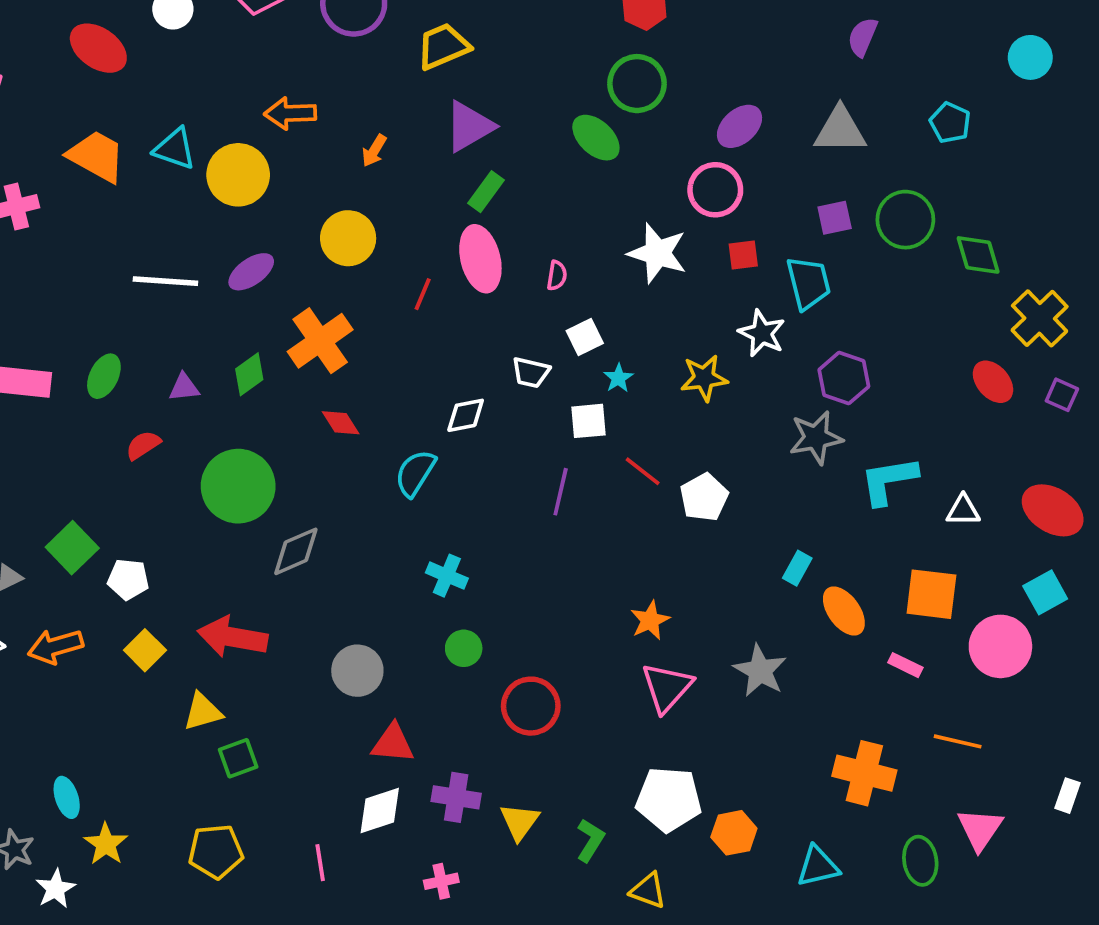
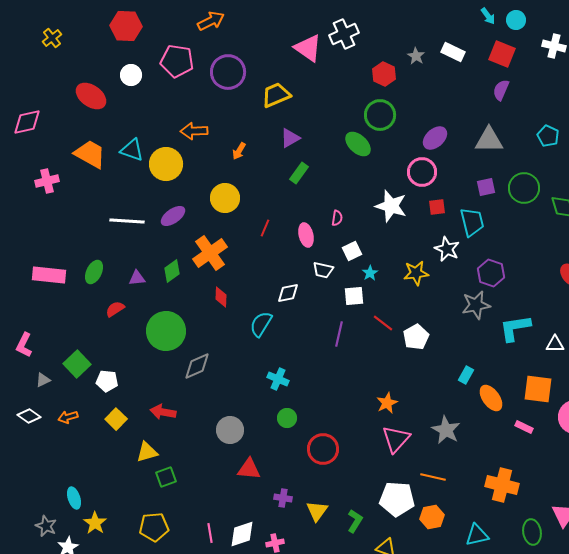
purple triangle: (469, 126) -> (290, 138), size x0.7
pink ellipse: (480, 259) -> (306, 235), moved, size x0.7
red diamond: (341, 423) -> (221, 297), turned 35
red arrow: (233, 637) -> (163, 412), size x0.7
orange arrow: (55, 646) -> (68, 417), size x0.7
orange line: (958, 741) -> (433, 477), moved
purple cross: (456, 797) -> (283, 498), size x0.7
white diamond: (380, 810) -> (242, 534), moved

